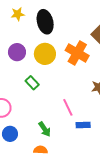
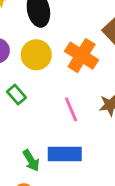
pink line: (68, 107) -> (71, 109), moved
blue rectangle: (83, 125) -> (65, 154), moved, size x1.6

